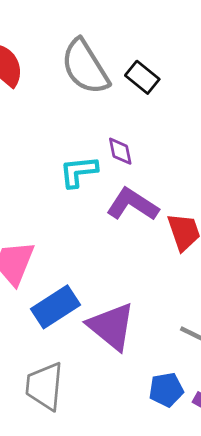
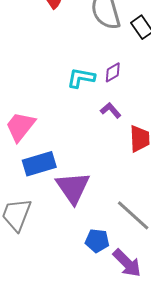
purple diamond: (120, 151) -> (113, 72), turned 55
purple L-shape: (132, 204) -> (111, 110), size x0.6

